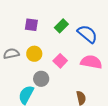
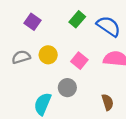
purple square: (31, 25) -> (32, 22), moved, turned 32
gray circle: (41, 79) -> (67, 88), moved

